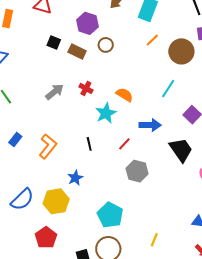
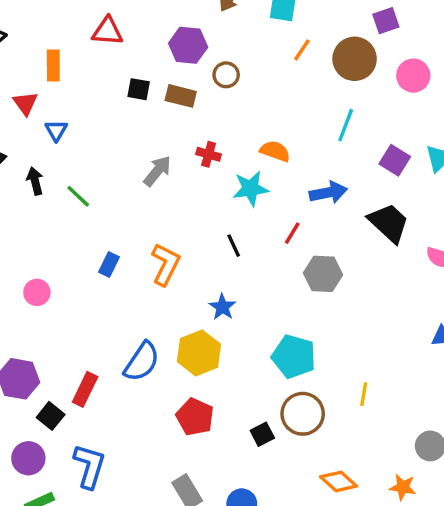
cyan star: (106, 113) -> (251, 189), turned 30
yellow line: (154, 240) -> (364, 394), moved

